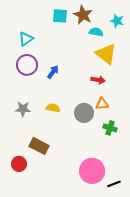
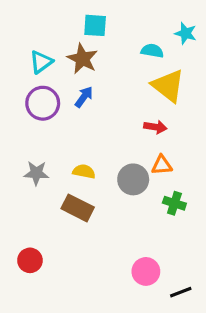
brown star: (83, 15) -> (82, 59), moved
blue arrow: (53, 72) -> (84, 97), moved
brown rectangle: (39, 146) -> (78, 208), moved
pink circle: (92, 171) -> (146, 271), size x0.7

